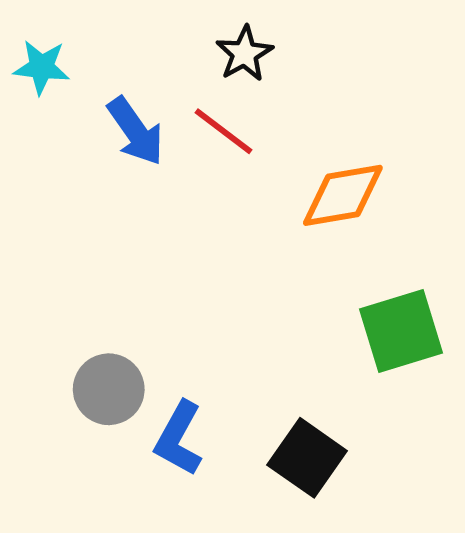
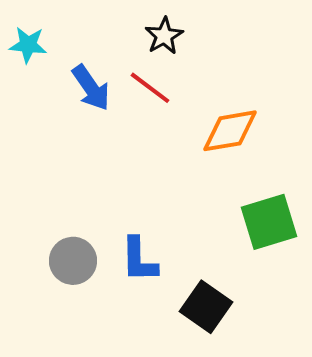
blue L-shape: (179, 438) -> (139, 260), moved, turned -30

